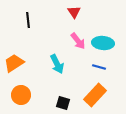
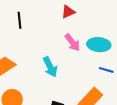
red triangle: (74, 12) -> (68, 12), turned 40
blue line: (99, 67) -> (106, 70), moved

